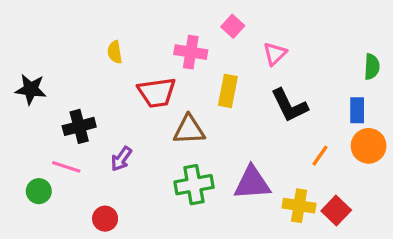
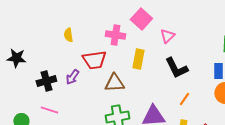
pink square: (233, 26) -> (141, 19), size x1.5
orange line: (320, 156) -> (184, 99), moved
purple arrow: (121, 159) -> (72, 77), moved
pink line: (66, 167) -> (49, 110), moved

